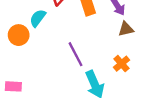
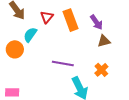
purple line: (76, 54) -> (63, 64), turned -50

